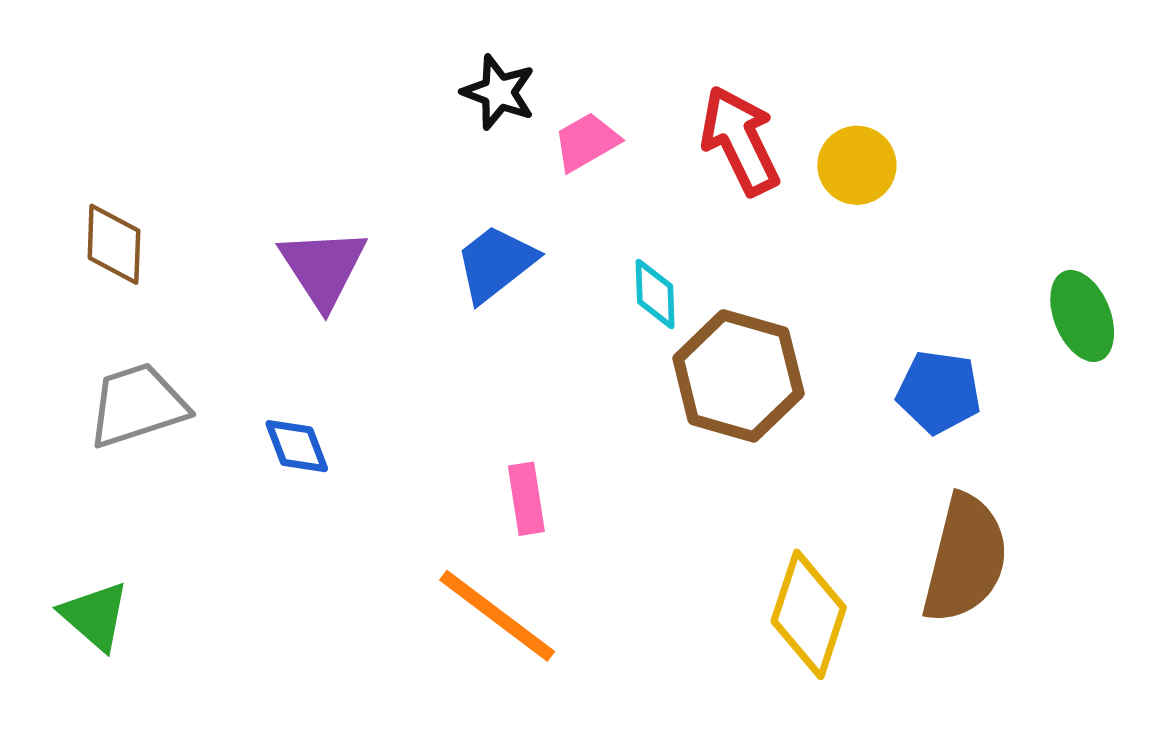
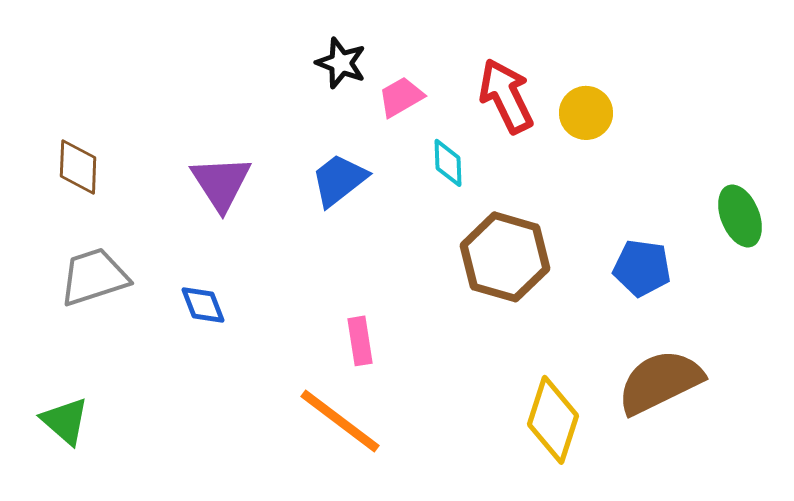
cyan diamond: (655, 294) -> (448, 163), moved
brown semicircle: (965, 559) -> (660, 382), turned -130

